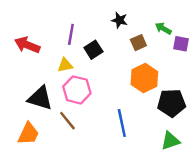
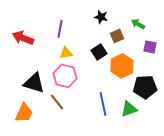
purple square: (181, 44) -> (150, 47), moved
black square: (93, 50) -> (99, 52), moved
yellow triangle: (65, 65) -> (66, 53), moved
green triangle: (170, 141) -> (129, 109), moved

